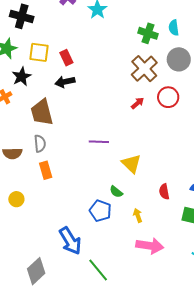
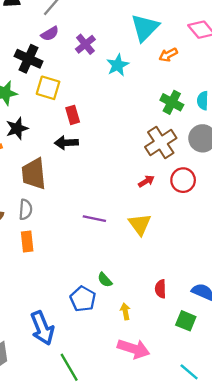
yellow square: (39, 52) -> (48, 88), moved
yellow triangle: (131, 164) -> (140, 224), moved

